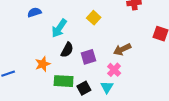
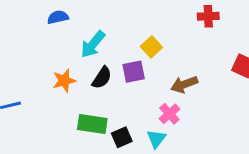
yellow square: (94, 18) -> (151, 47), moved
purple square: (88, 57) -> (134, 72), moved
orange star: (43, 64) -> (64, 81), moved

